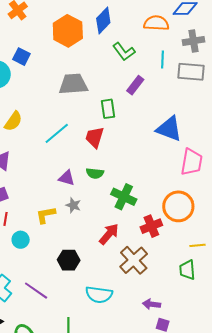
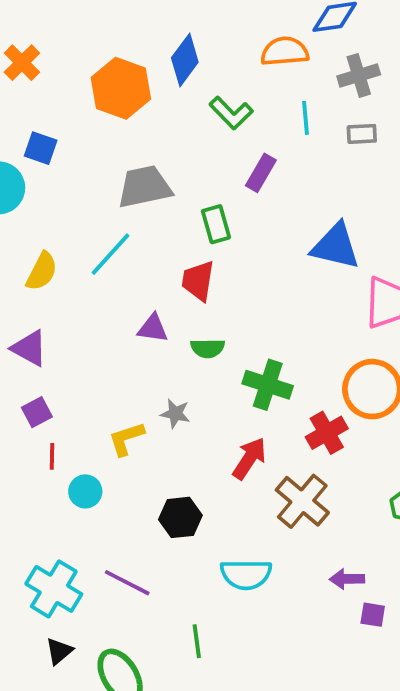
gray rectangle: (191, 72) -> (362, 134), size x0.6
cyan line: (57, 133) -> (110, 254), moved
purple triangle: (67, 178) -> (153, 328), moved

